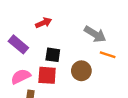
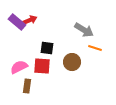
red arrow: (44, 23) -> (30, 20), moved
purple rectangle: (18, 44) -> (17, 22), moved

